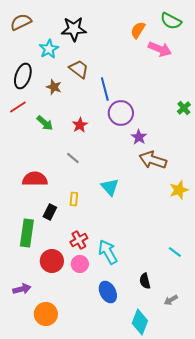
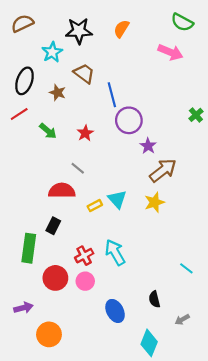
orange semicircle: (138, 30) -> (121, 29), moved
brown arrow: (153, 160) -> (163, 170), turned 124
red semicircle: (35, 179) -> (62, 191), moved
yellow star: (179, 190) -> (154, 202), moved
yellow rectangle: (74, 199) -> (95, 206), moved, turned 56
cyan arrow: (108, 252) -> (115, 252), moved

